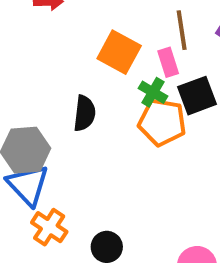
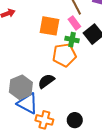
black semicircle: (84, 113) -> (46, 81), moved, turned -114
orange pentagon: (162, 122) -> (64, 55), moved

